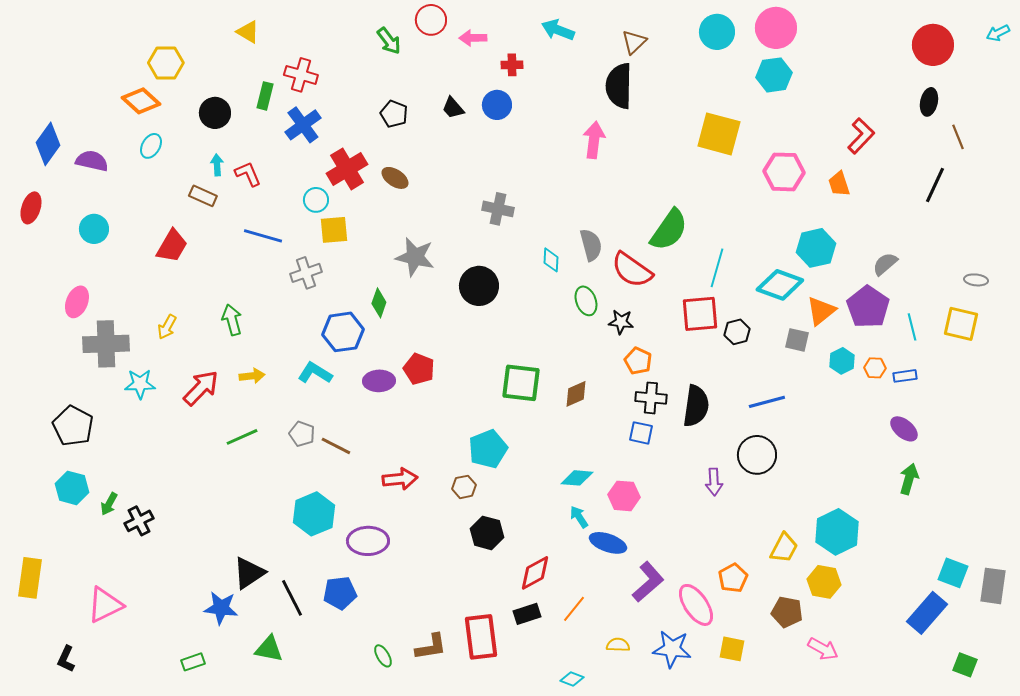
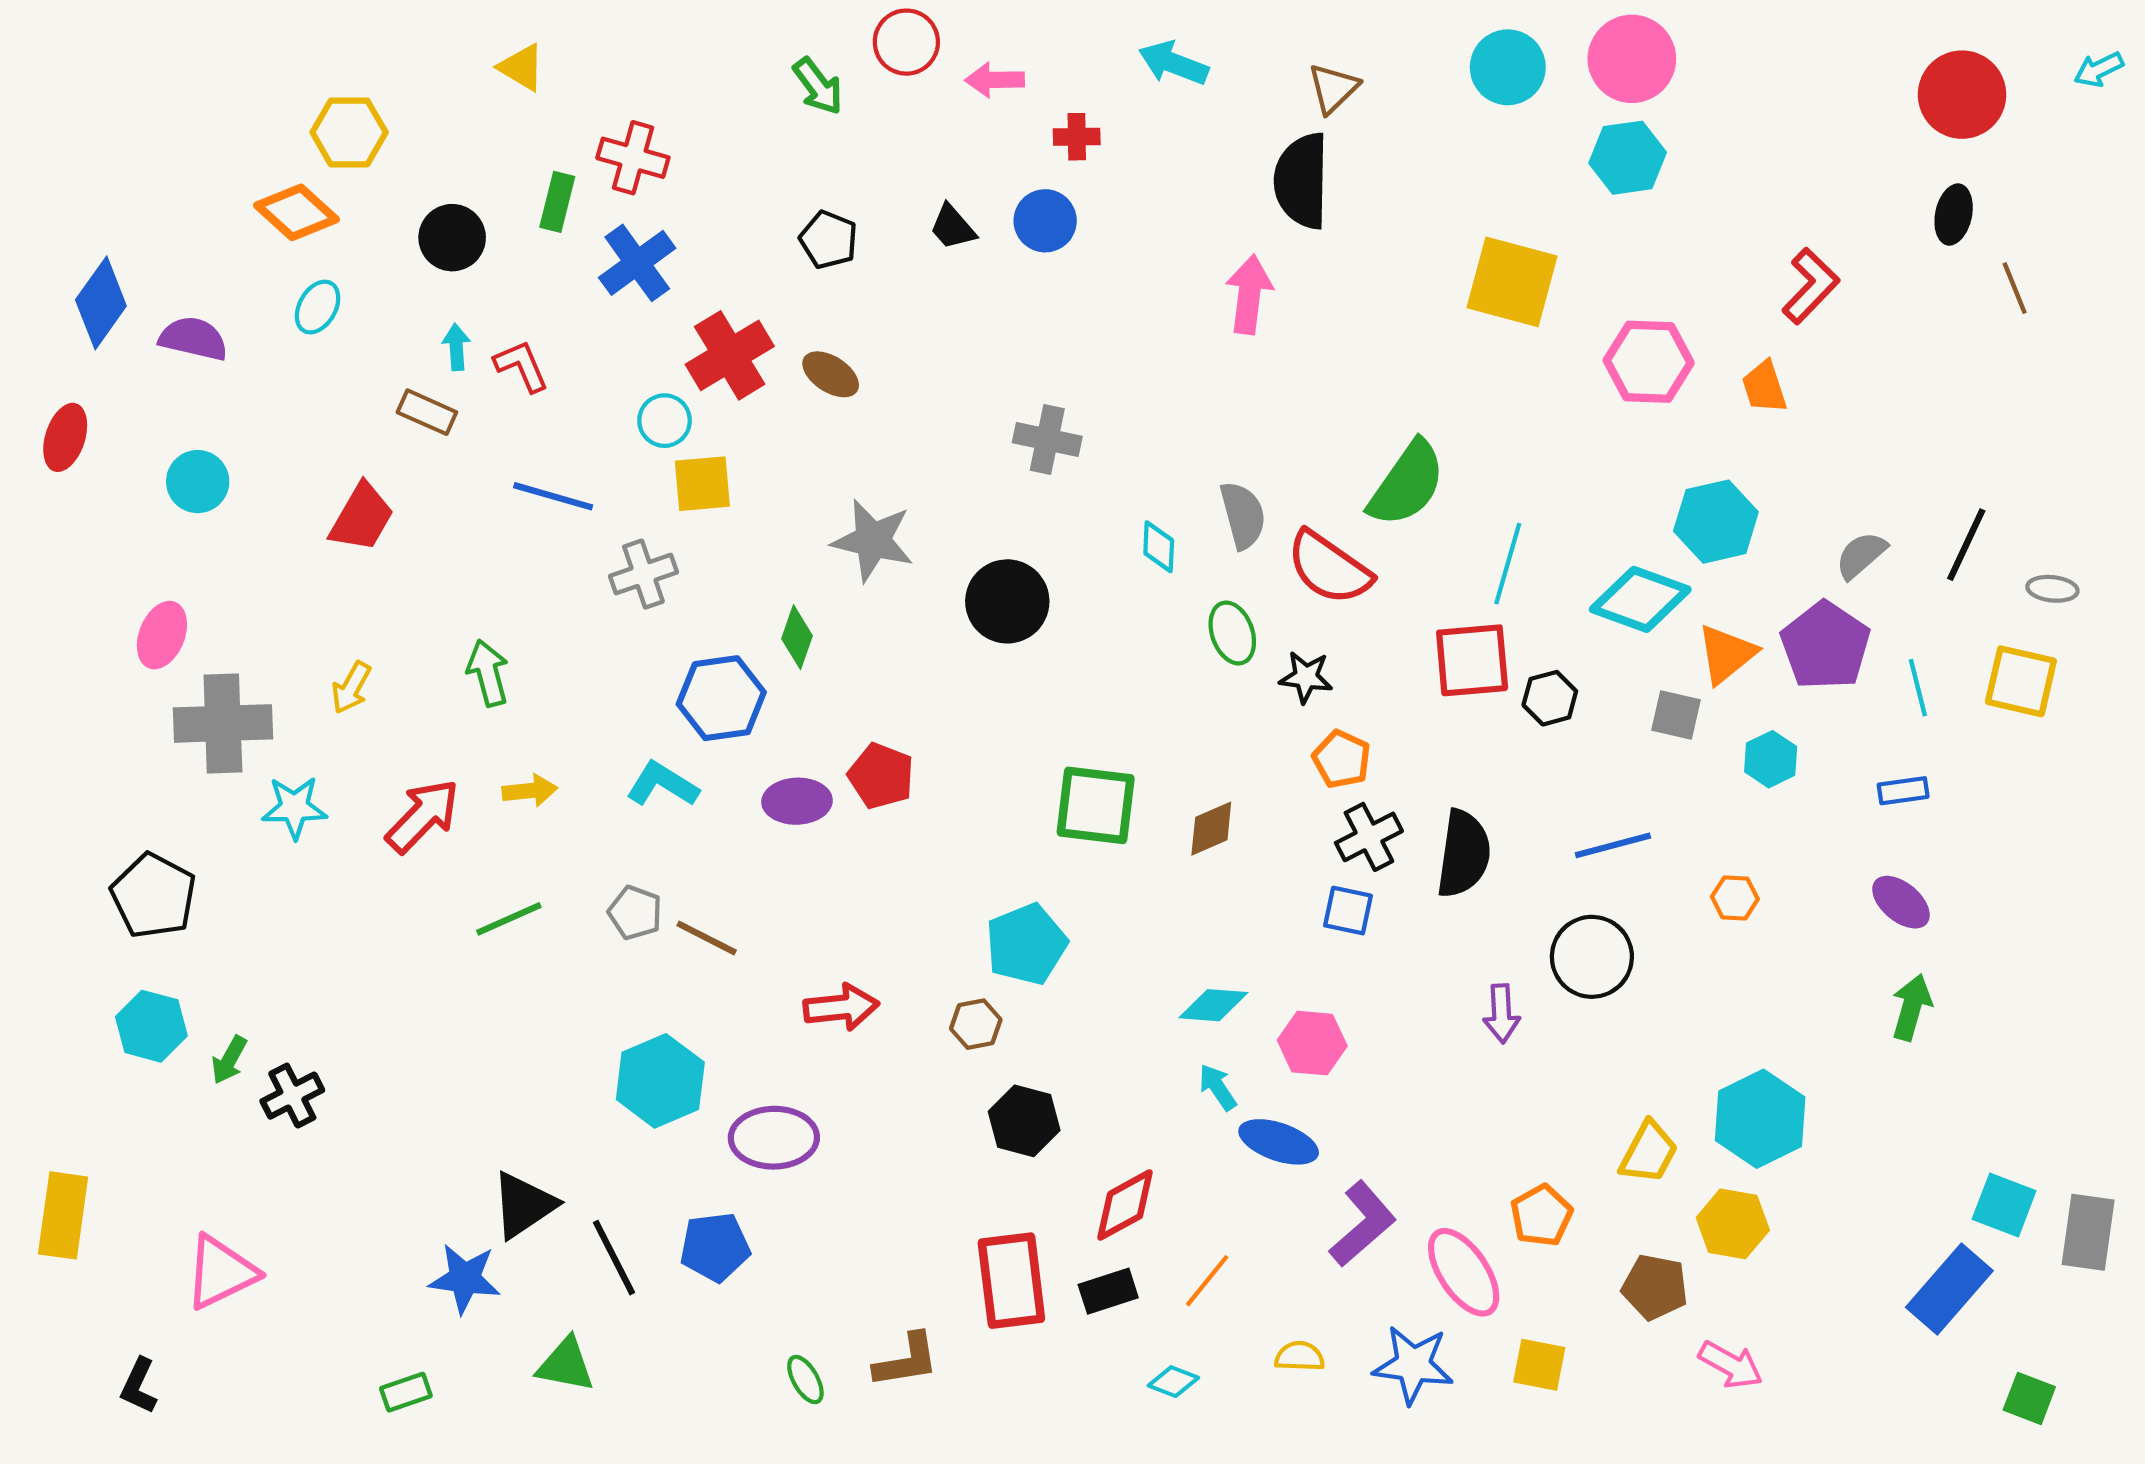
black line: (935, 185) -> (1966, 545), moved
orange hexagon: (875, 368) -> (1735, 898), moved
black cross: (651, 398) -> (1369, 837), turned -32
red rectangle: (481, 637) -> (1011, 1281), moved
cyan diamond: (572, 679) -> (1173, 1382), moved

